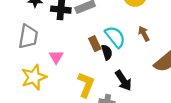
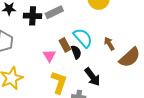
brown arrow: (144, 34) -> (109, 44), moved
pink triangle: (56, 57) -> (49, 56), moved

